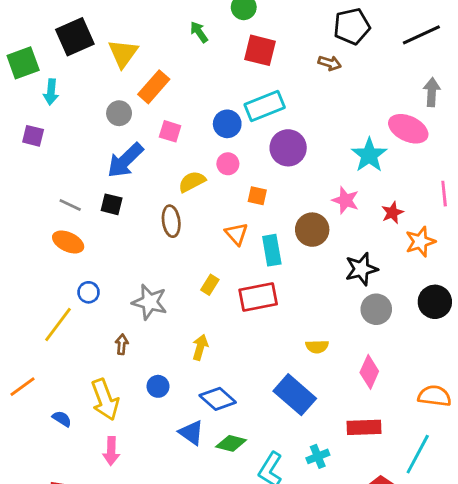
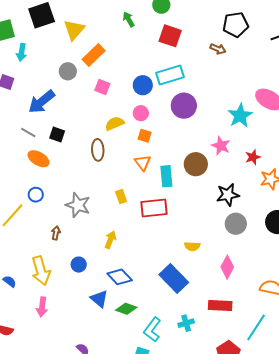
blue arrow: (125, 160) -> (41, 102), moved
orange square: (257, 196) -> (145, 136), moved
orange ellipse: (68, 242) -> (39, 159), moved
yellow rectangle: (210, 285) -> (121, 197), turned -56

